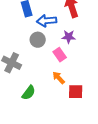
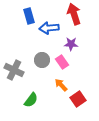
gray circle: (38, 40) -> (42, 60), moved
red square: (76, 92) -> (78, 99), turned -35

